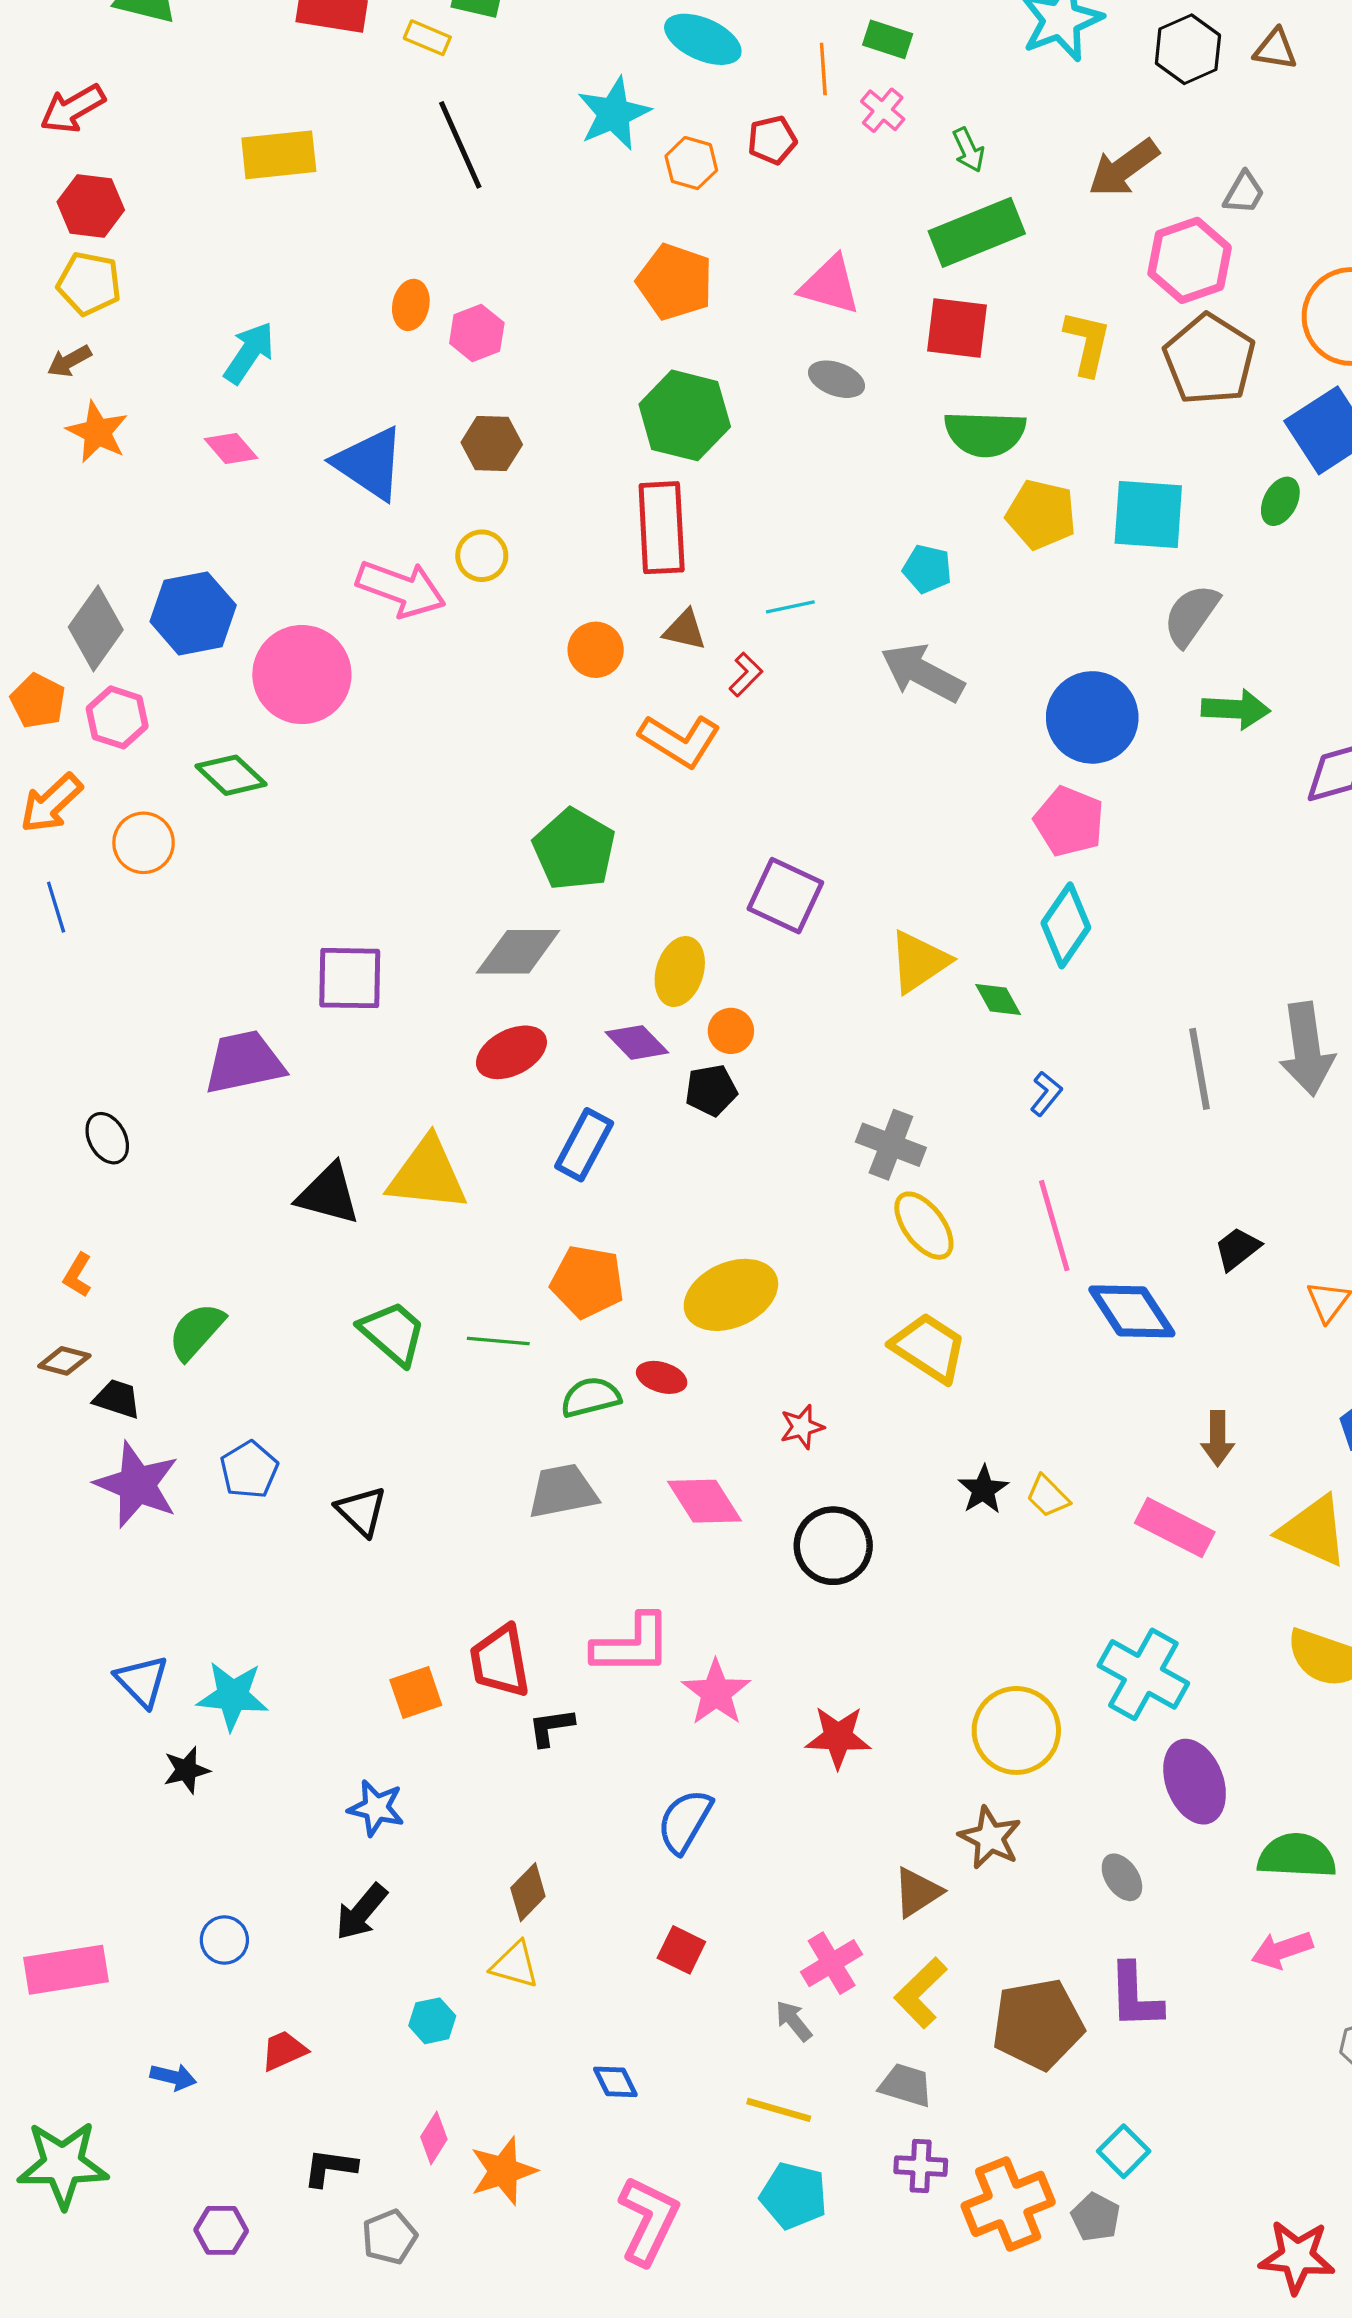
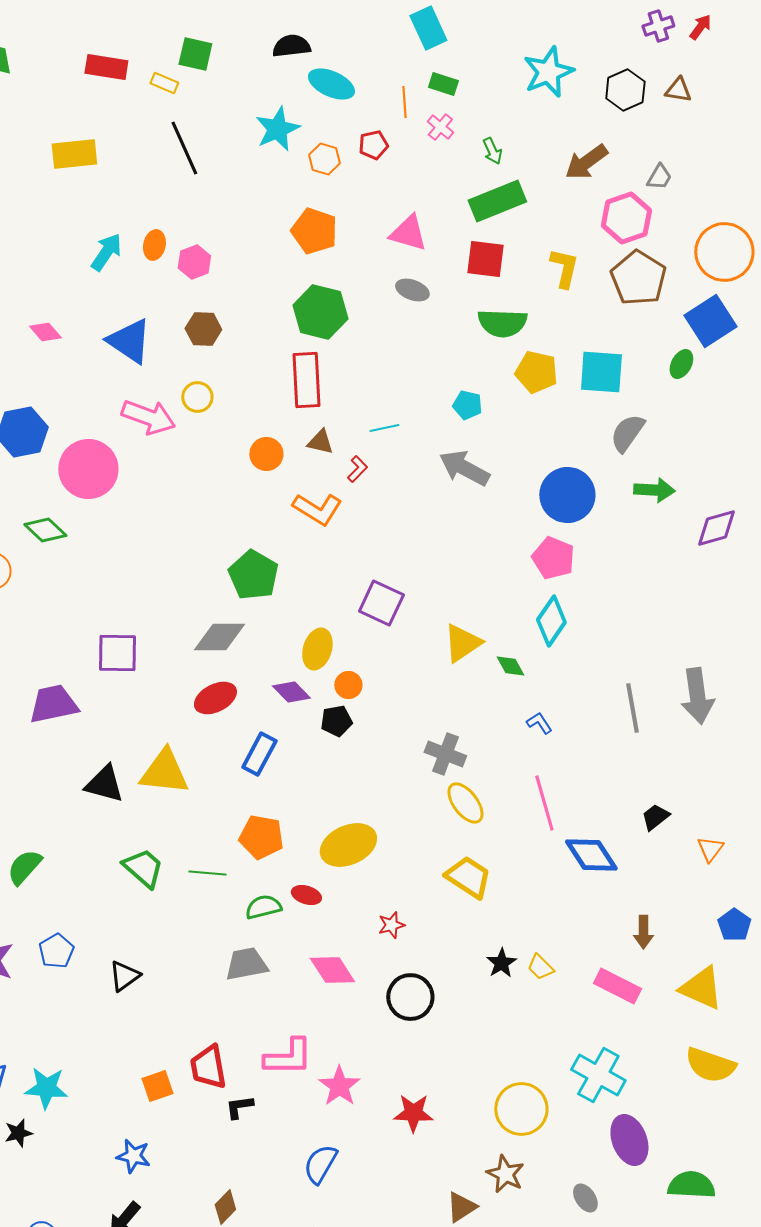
cyan arrow: (249, 353) -> (106, 252), moved
blue L-shape: (1046, 1094) -> (539, 723), turned -72
black triangle: (361, 1511) -> (124, 976), turned 40

